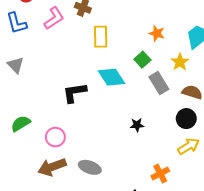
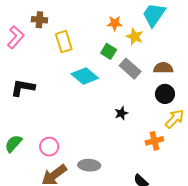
yellow star: (180, 62) -> (135, 37), moved
black L-shape: (75, 93) -> (23, 88), moved, turned 35
orange cross: (160, 174) -> (154, 141), moved, turned 30

